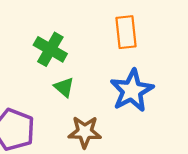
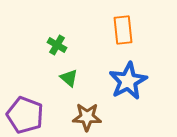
green cross: (50, 49) -> (57, 45), size x0.7

